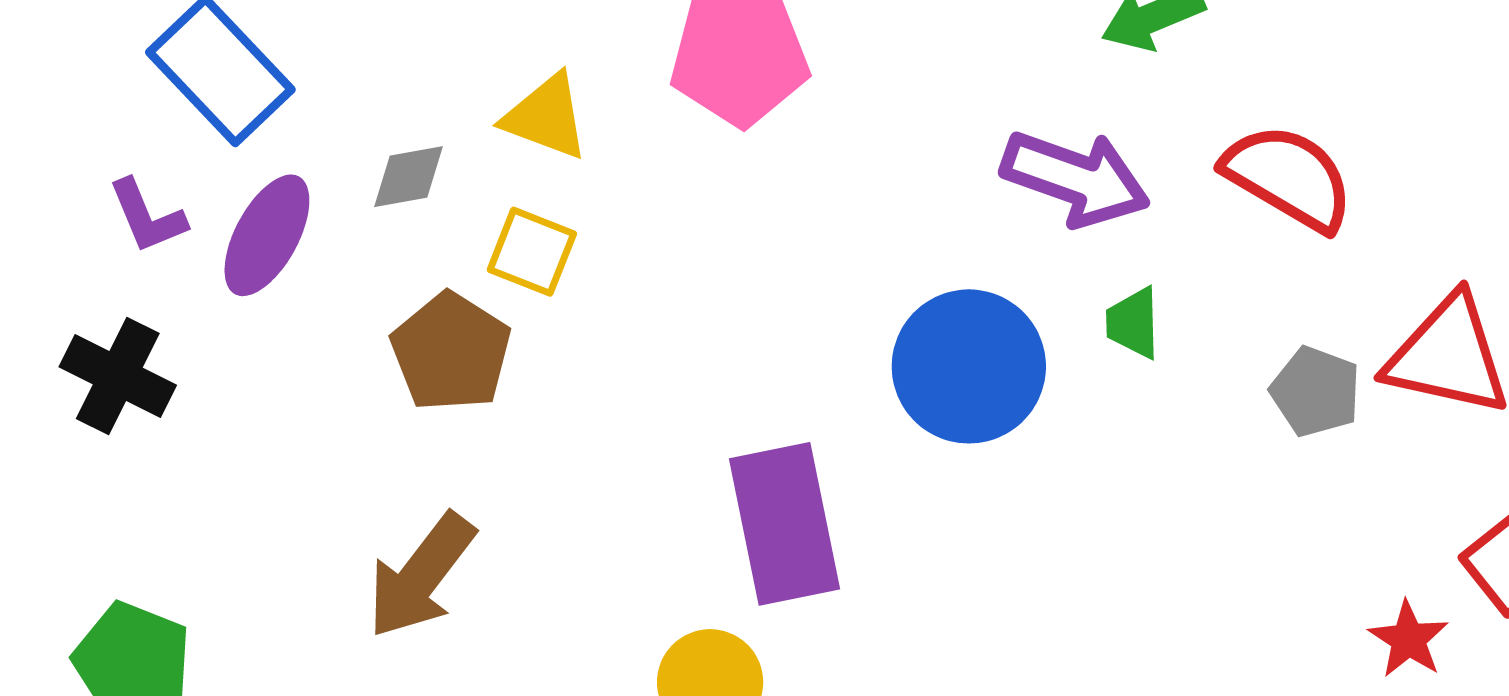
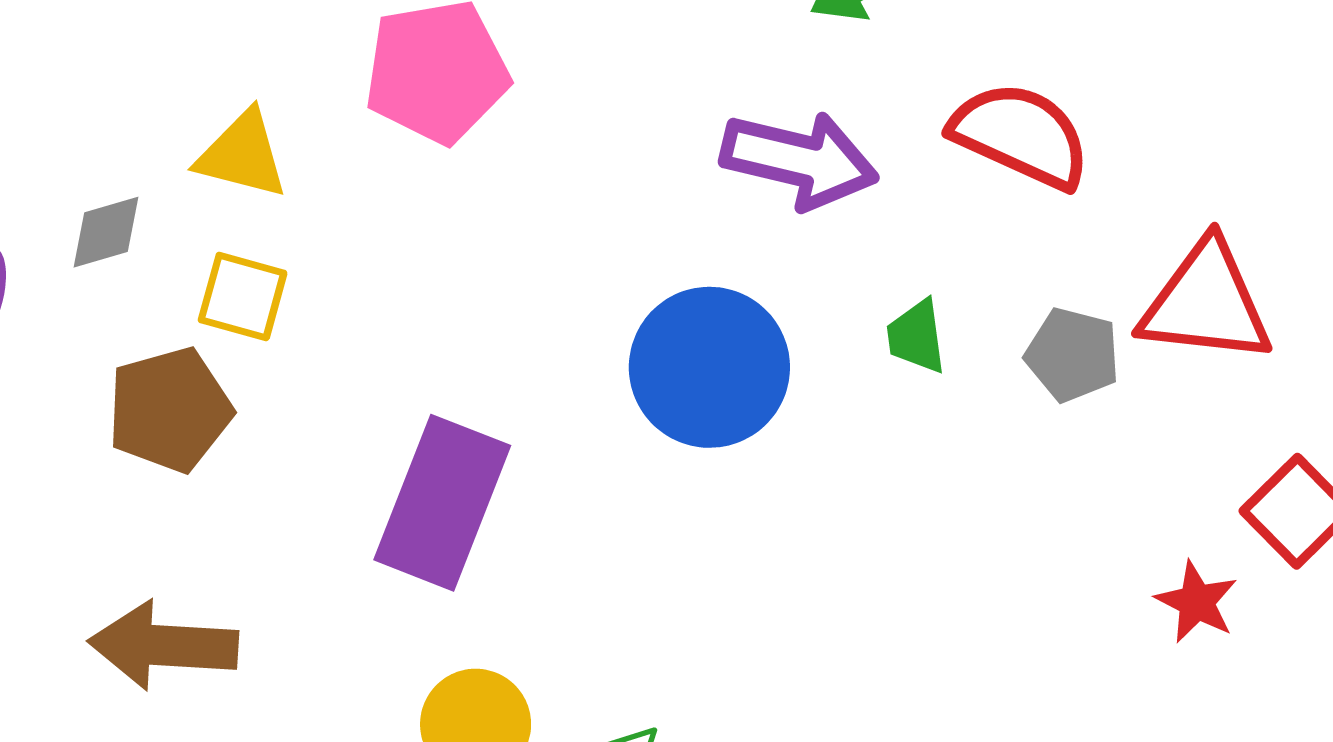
green trapezoid: (1133, 323) -> (916, 336), moved
brown pentagon: (451, 352) -> (170, 410), turned 30
purple rectangle: (784, 524) -> (442, 503), moved, turned 39
brown arrow: (421, 576) -> (163, 646), turned 62

